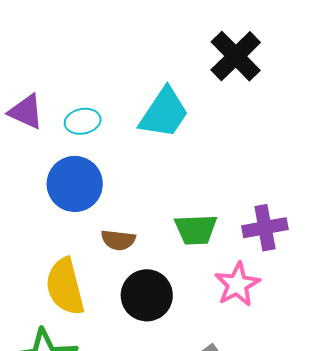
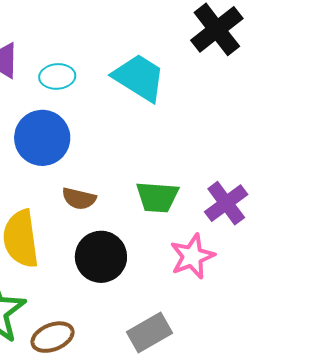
cyan trapezoid: (164, 113) -> (139, 78), turned -98
purple cross: (265, 228) -> (226, 203), turned -33

